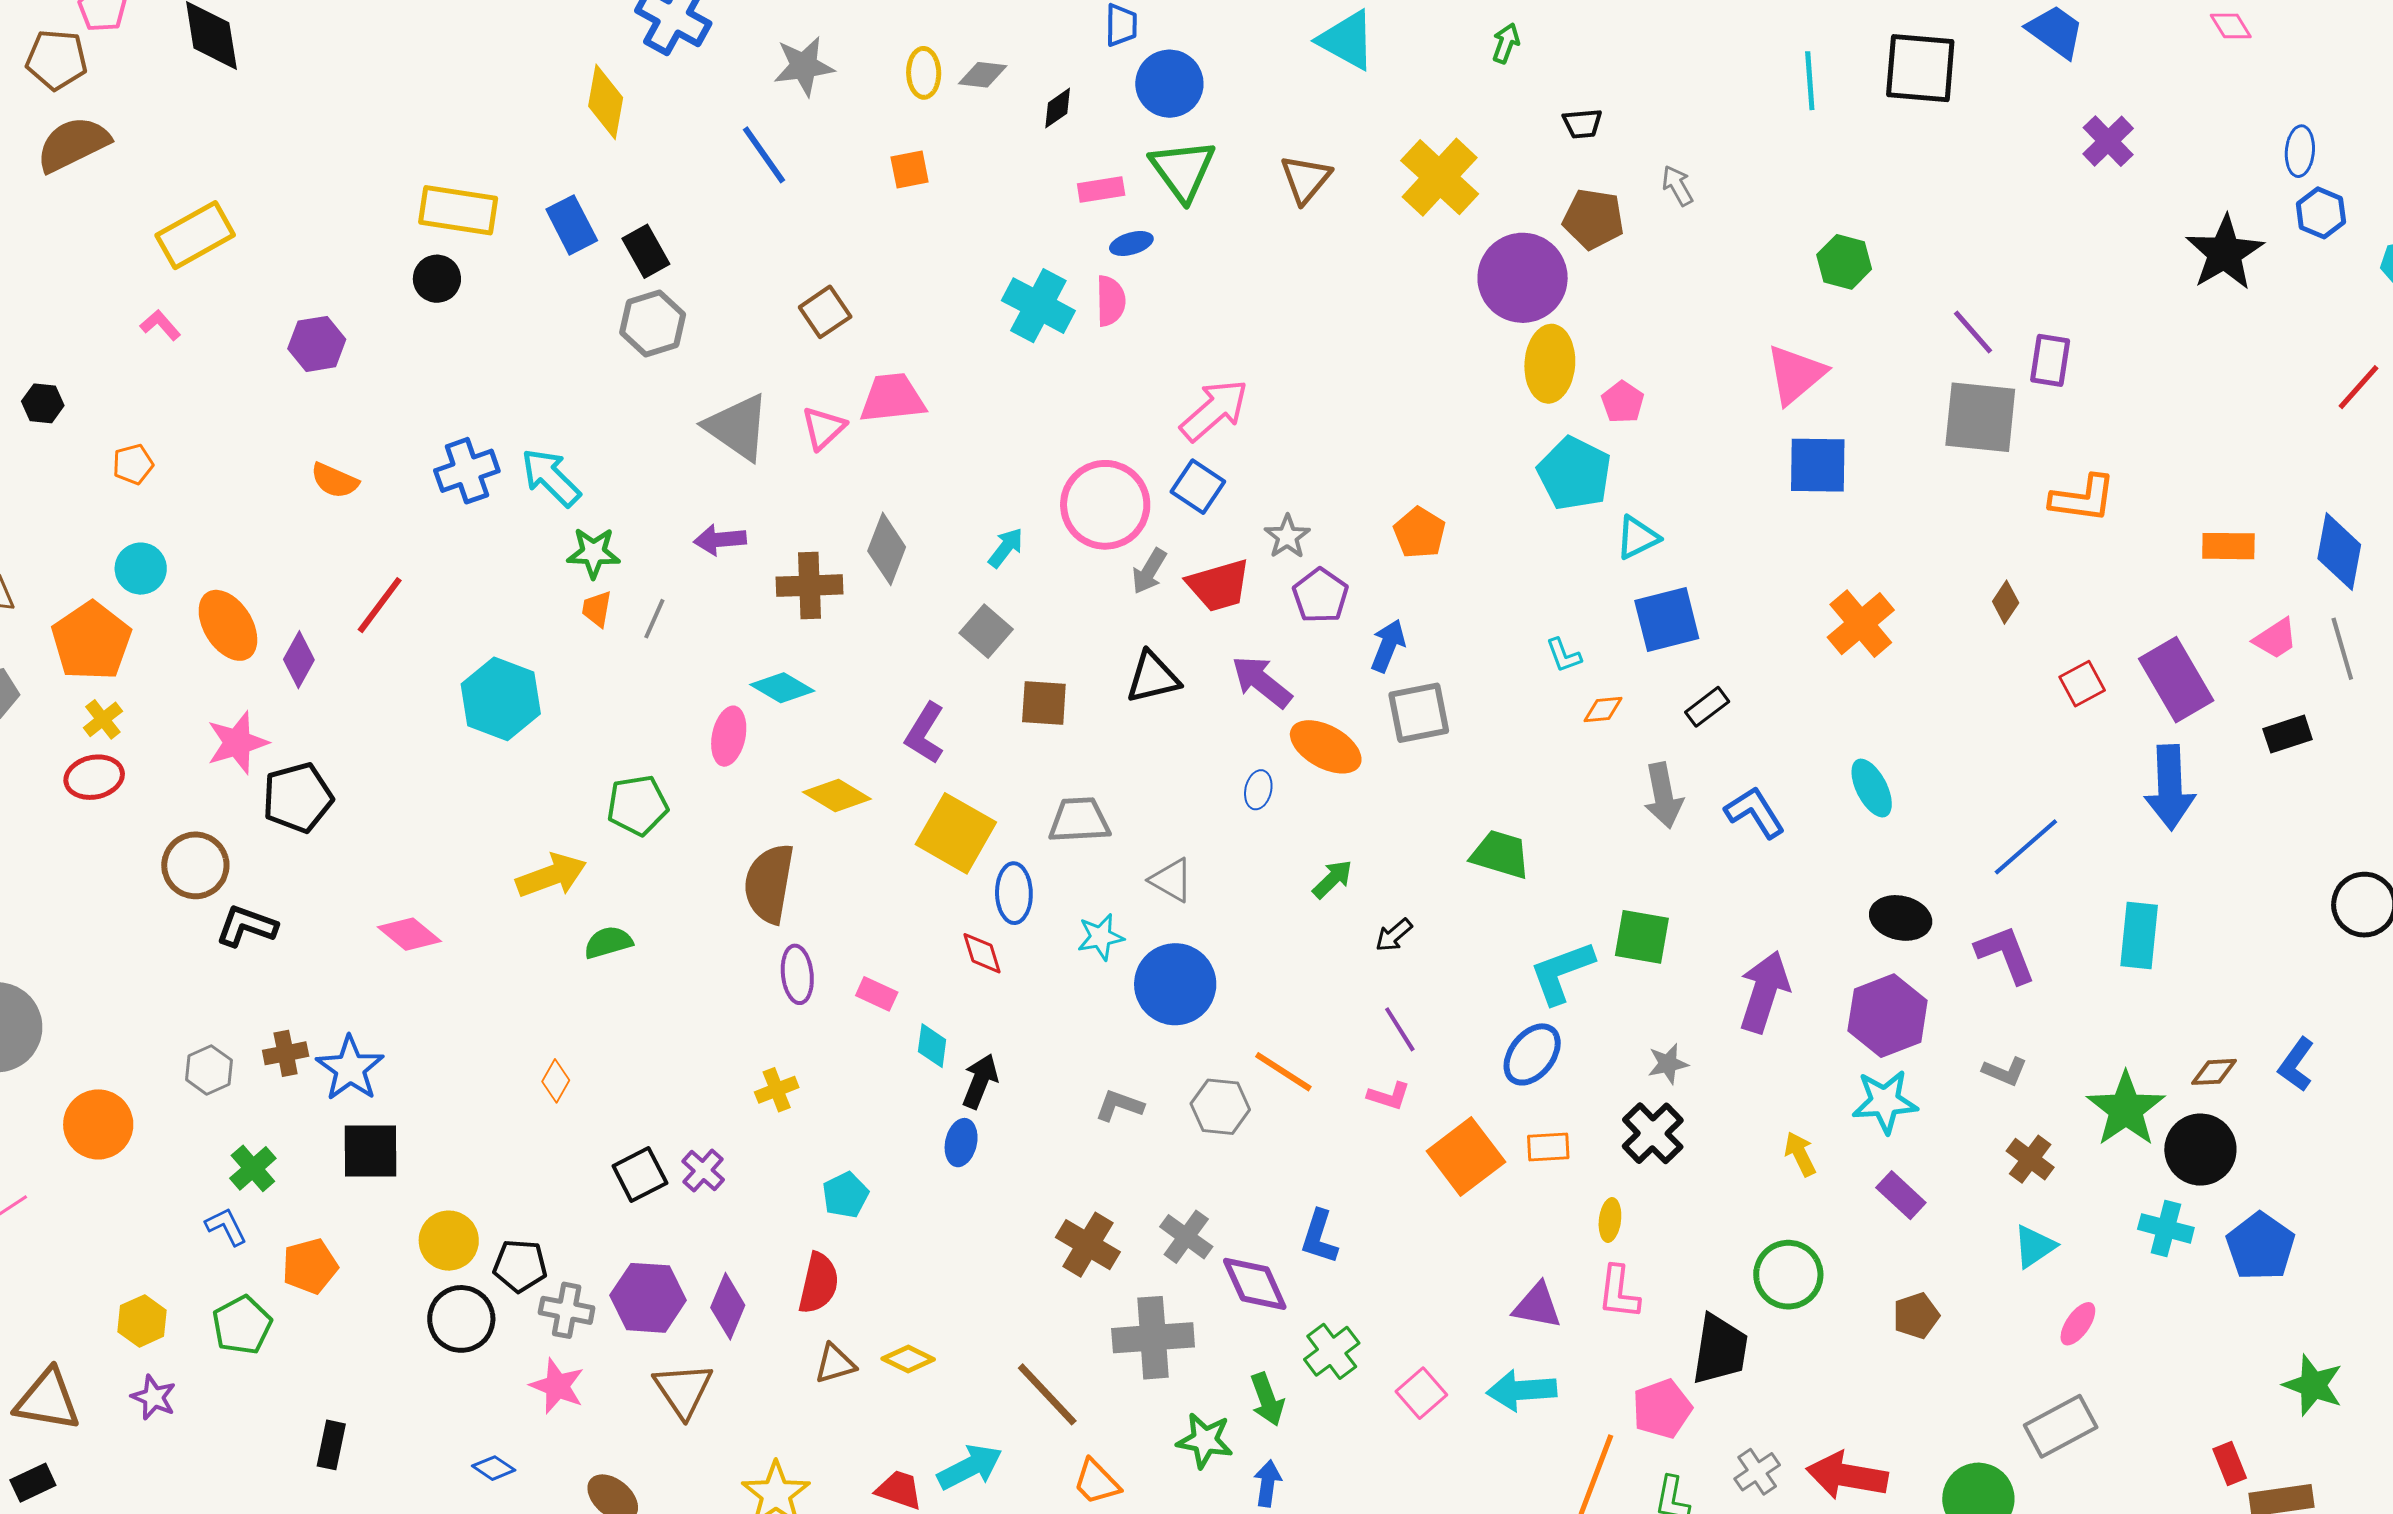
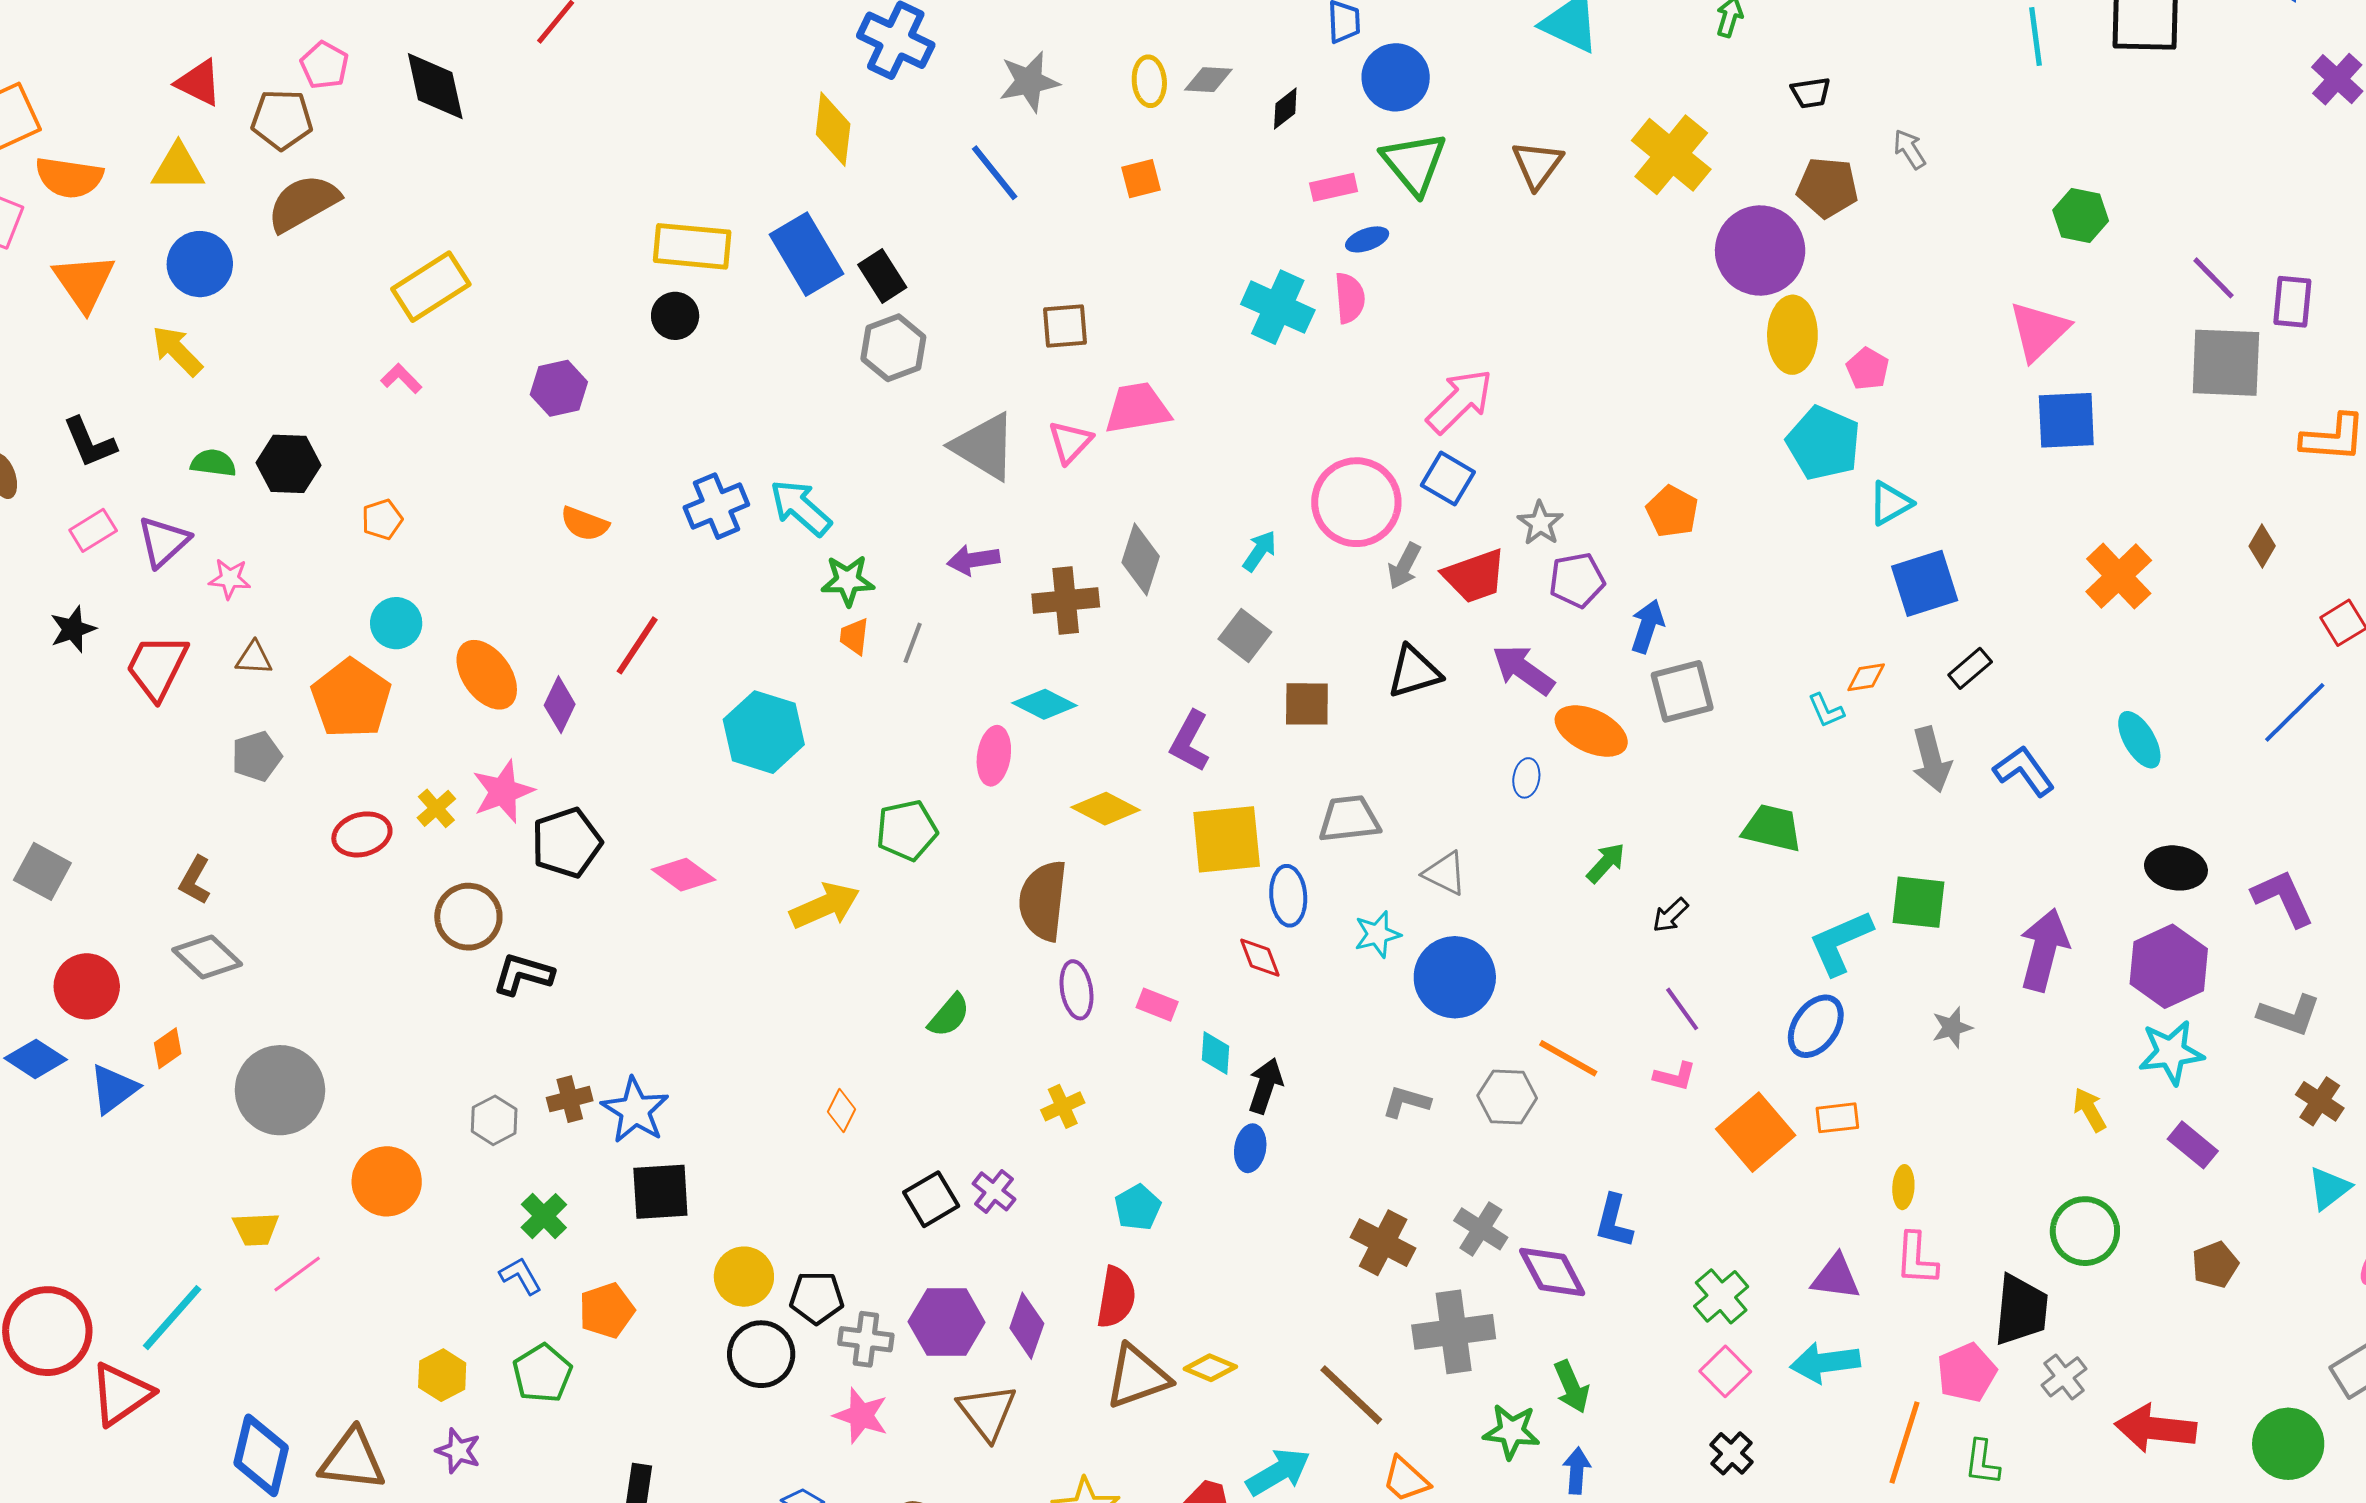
blue rectangle: (572, 225) -> (807, 254), size x1.4
brown square: (825, 312) -> (1065, 326), turned 33
black hexagon: (43, 403) -> (289, 464), size x1.5
purple pentagon: (1320, 596) -> (1577, 580), turned 30
cyan L-shape: (1564, 655) -> (1826, 710), moved
yellow cross: (103, 719) -> (436, 808), moved
yellow square: (956, 833) -> (1227, 839), turned -32
blue line: (2026, 847) -> (2295, 712), moved
pink diamond: (409, 934) -> (684, 875), moved
green semicircle: (608, 942) -> (949, 1015), moved, turned 150
gray L-shape: (2005, 1071) -> (2289, 1015), size x1.4
black cross: (1653, 1133) -> (1732, 1453), moved, size x0.7
green cross: (1332, 1351) -> (1721, 1296), moved
brown triangle: (835, 1364) -> (1137, 1377), size x1.6
gray cross: (1757, 1472) -> (2064, 1377), moved

